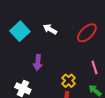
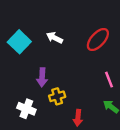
yellow cross: (69, 81) -> (57, 96), moved, turned 32

